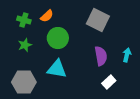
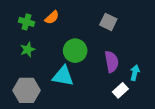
gray square: (98, 20) -> (108, 22), size x0.7
green circle: (58, 38) -> (75, 51), moved
cyan arrow: (127, 55) -> (135, 73), moved

